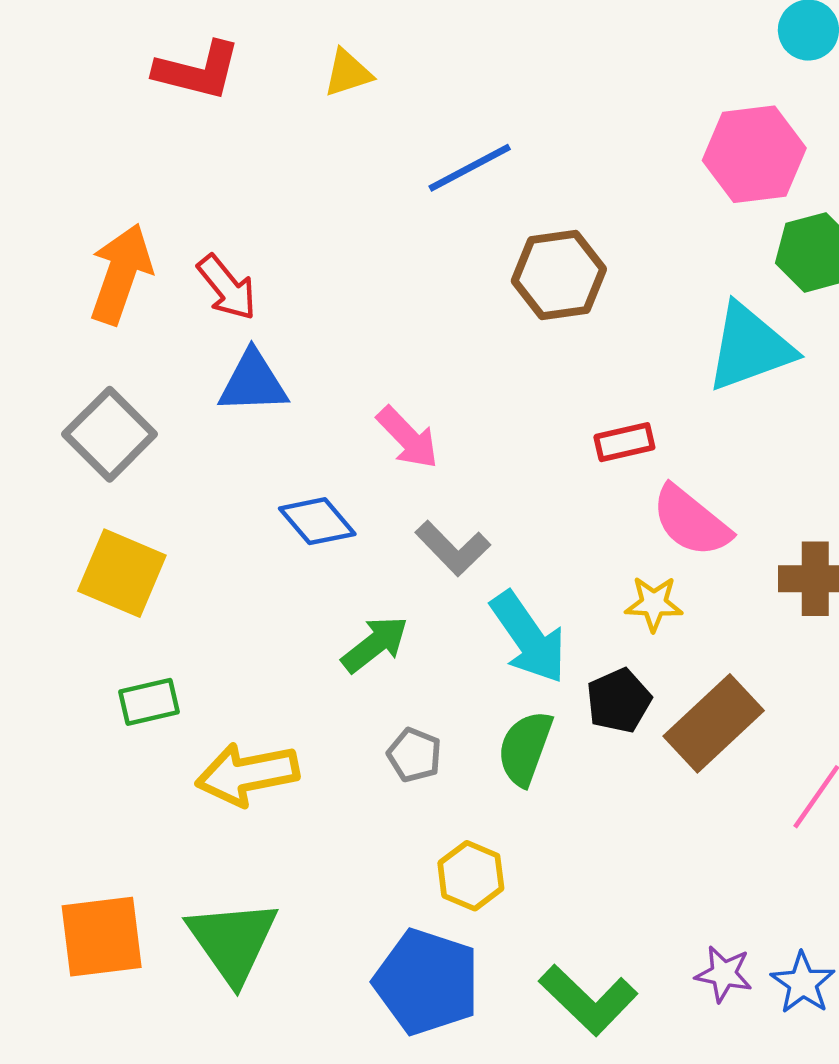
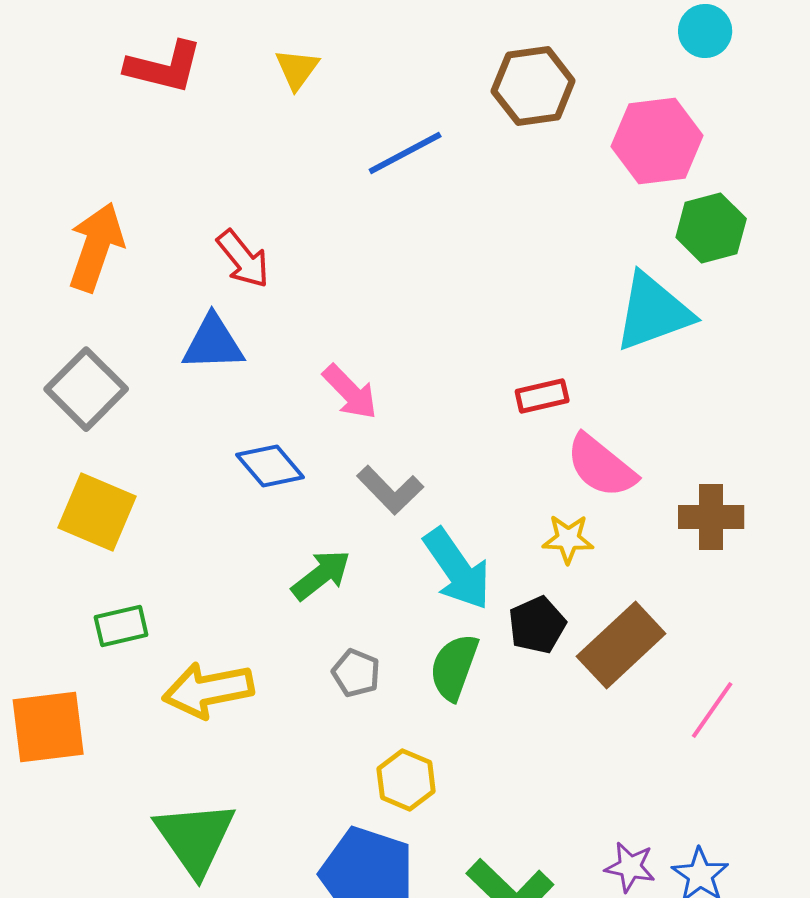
yellow triangle: (348, 73) -> (297, 69), turned -36
brown hexagon: (559, 275) -> (533, 86), moved
red arrow: (227, 287) -> (243, 259), moved
orange square: (102, 937) -> (48, 727), moved

